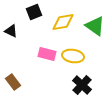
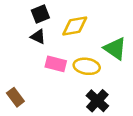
green triangle: (95, 26) -> (115, 48), moved
black triangle: (11, 31) -> (38, 37), moved

